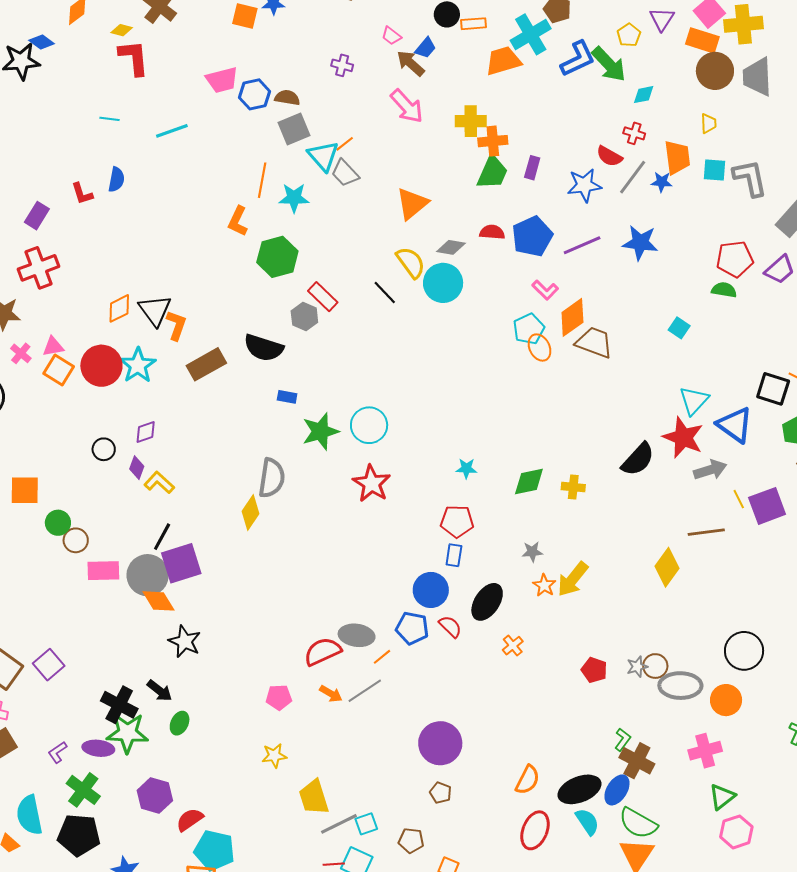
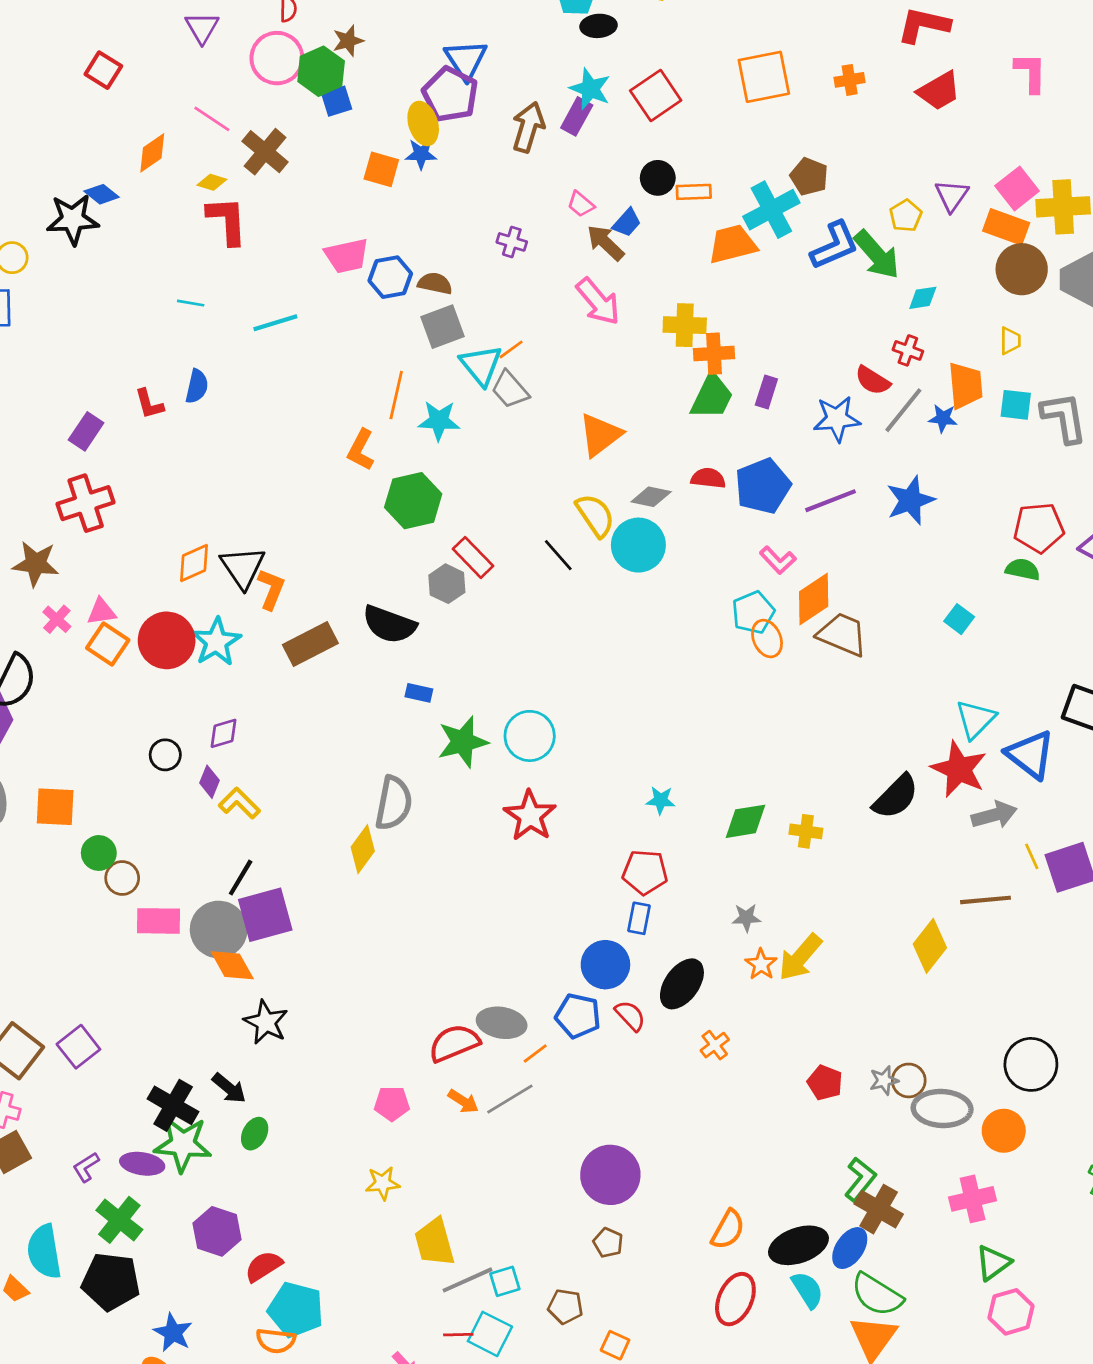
blue star: (640, 243) -> (910, 500), turned -30
green L-shape: (623, 740) -> (860, 1179), size x1.4

